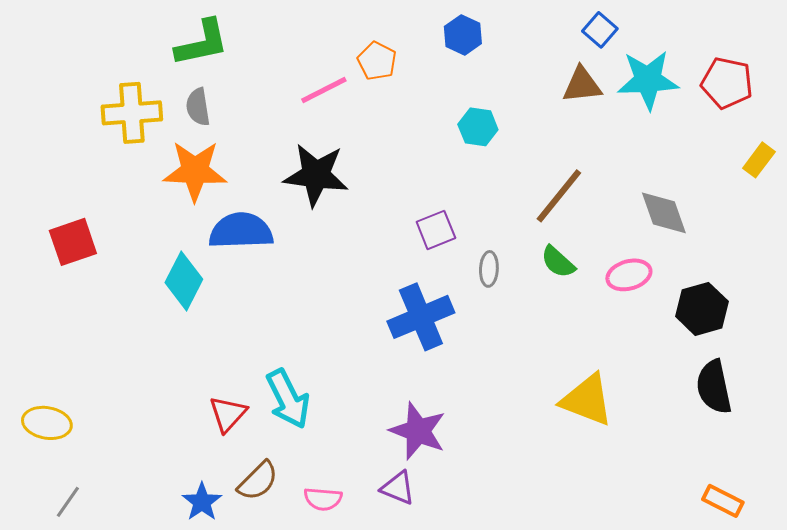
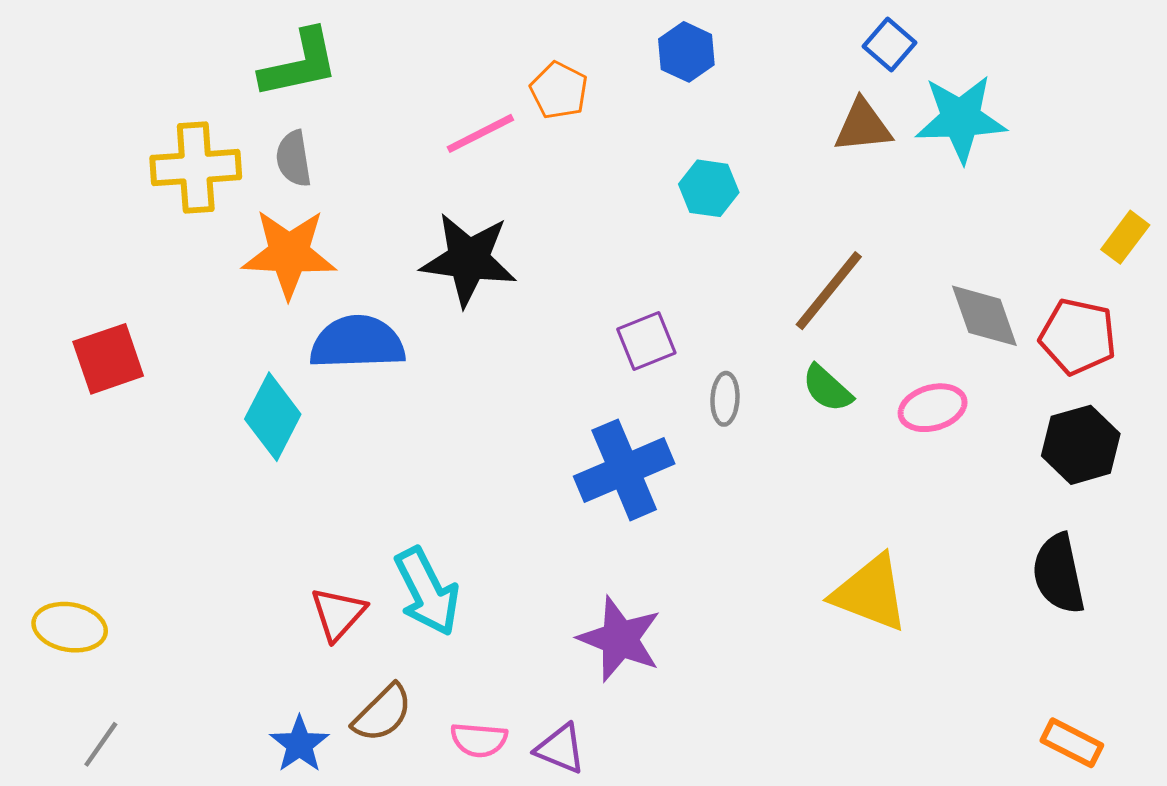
red pentagon: (727, 83) -> (1078, 337), moved
black hexagon: (702, 309) -> (1081, 445), moved
purple triangle: (398, 488) -> (560, 749), moved

